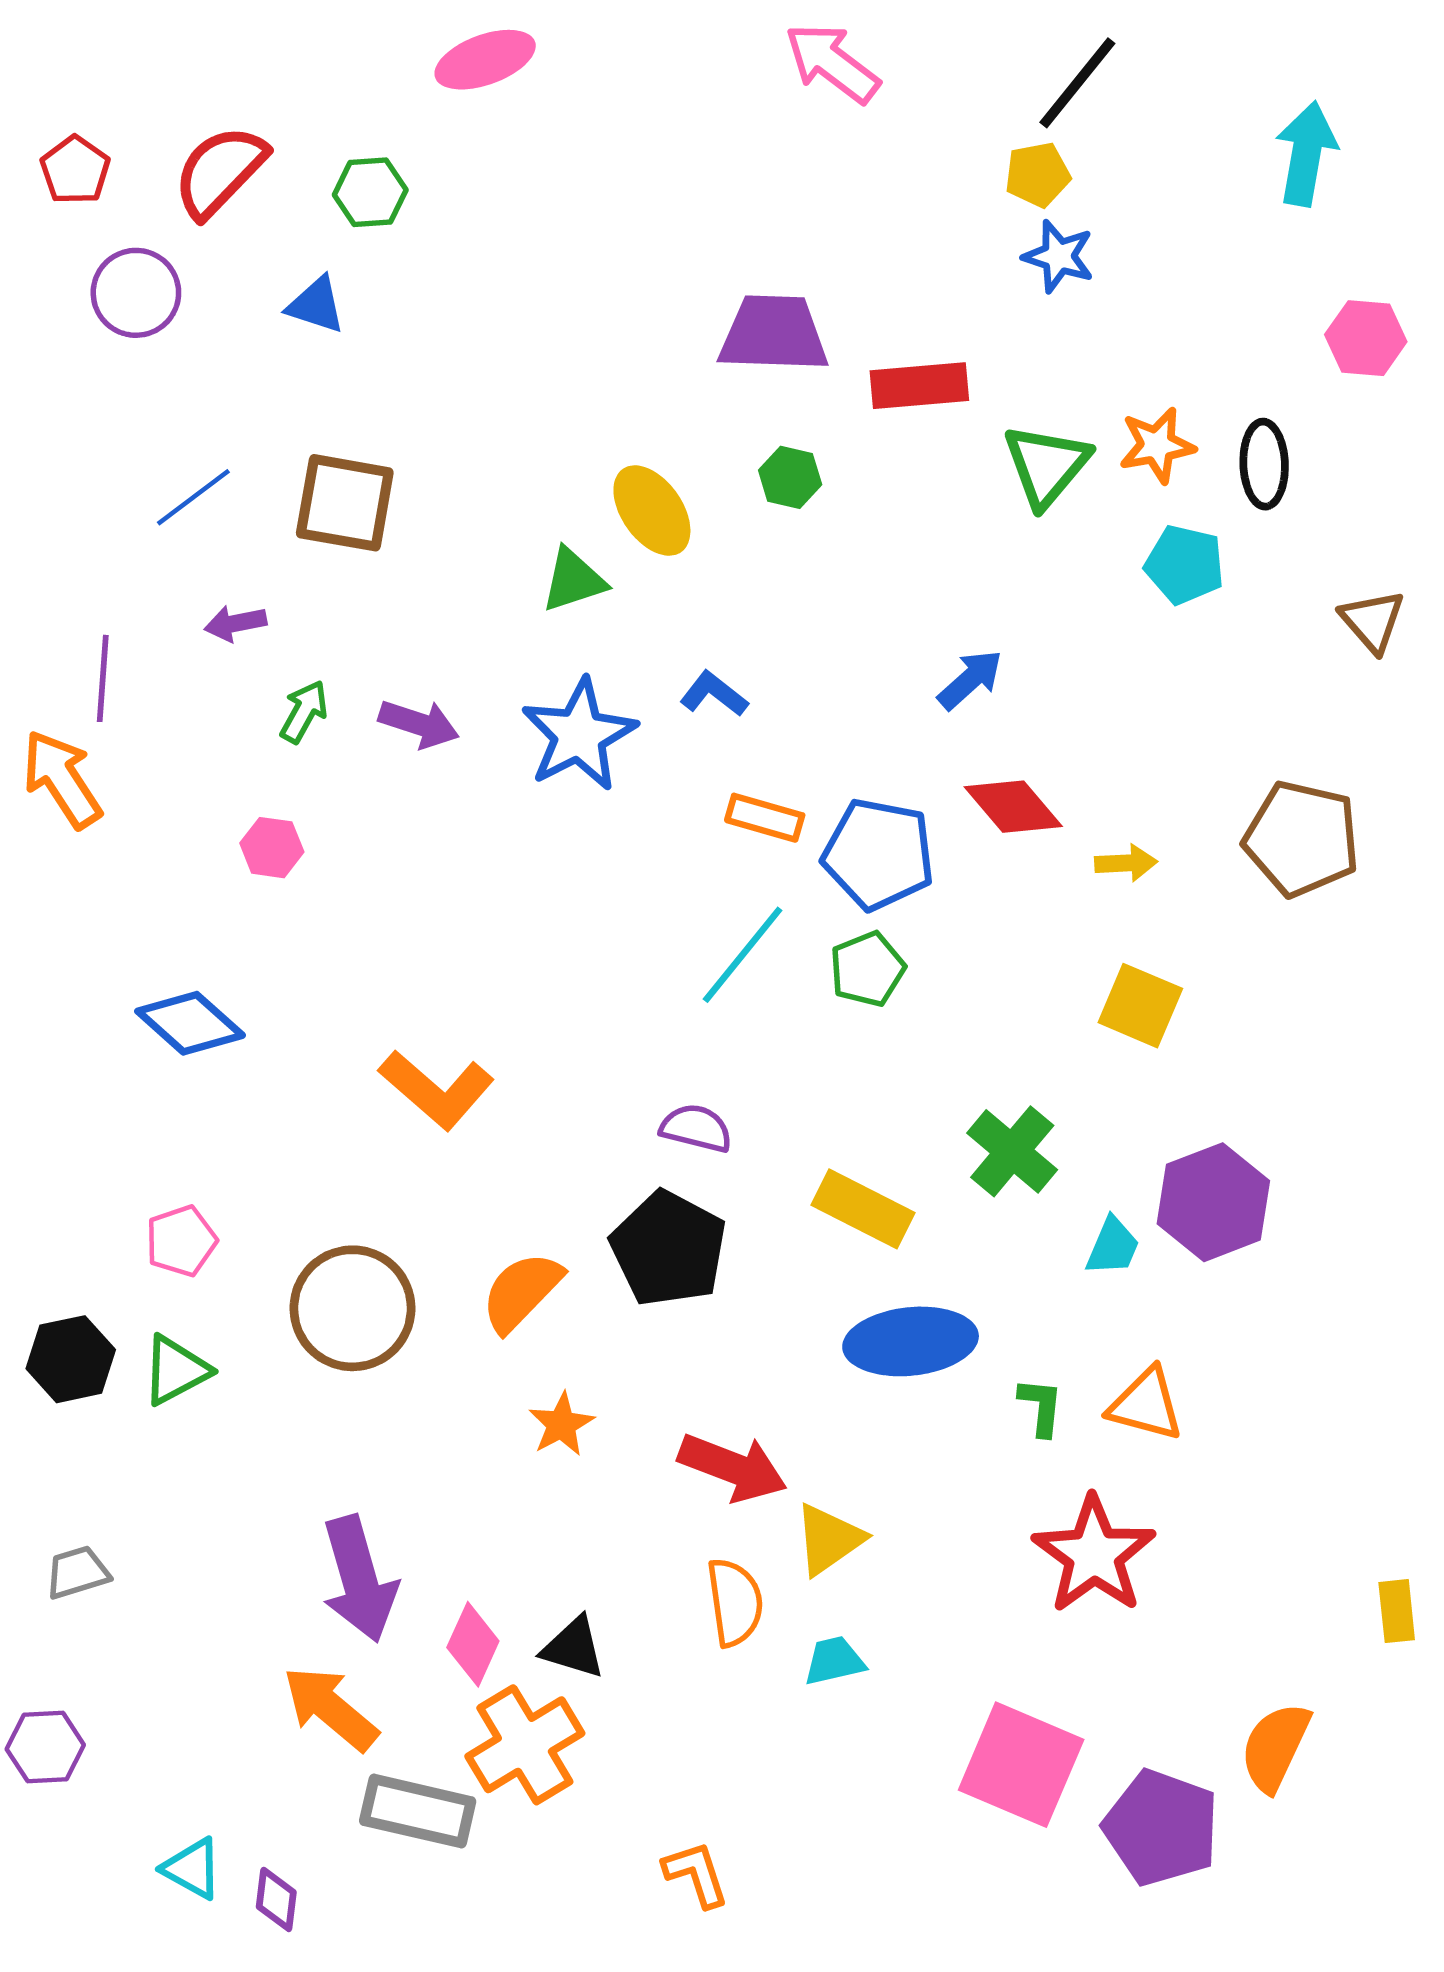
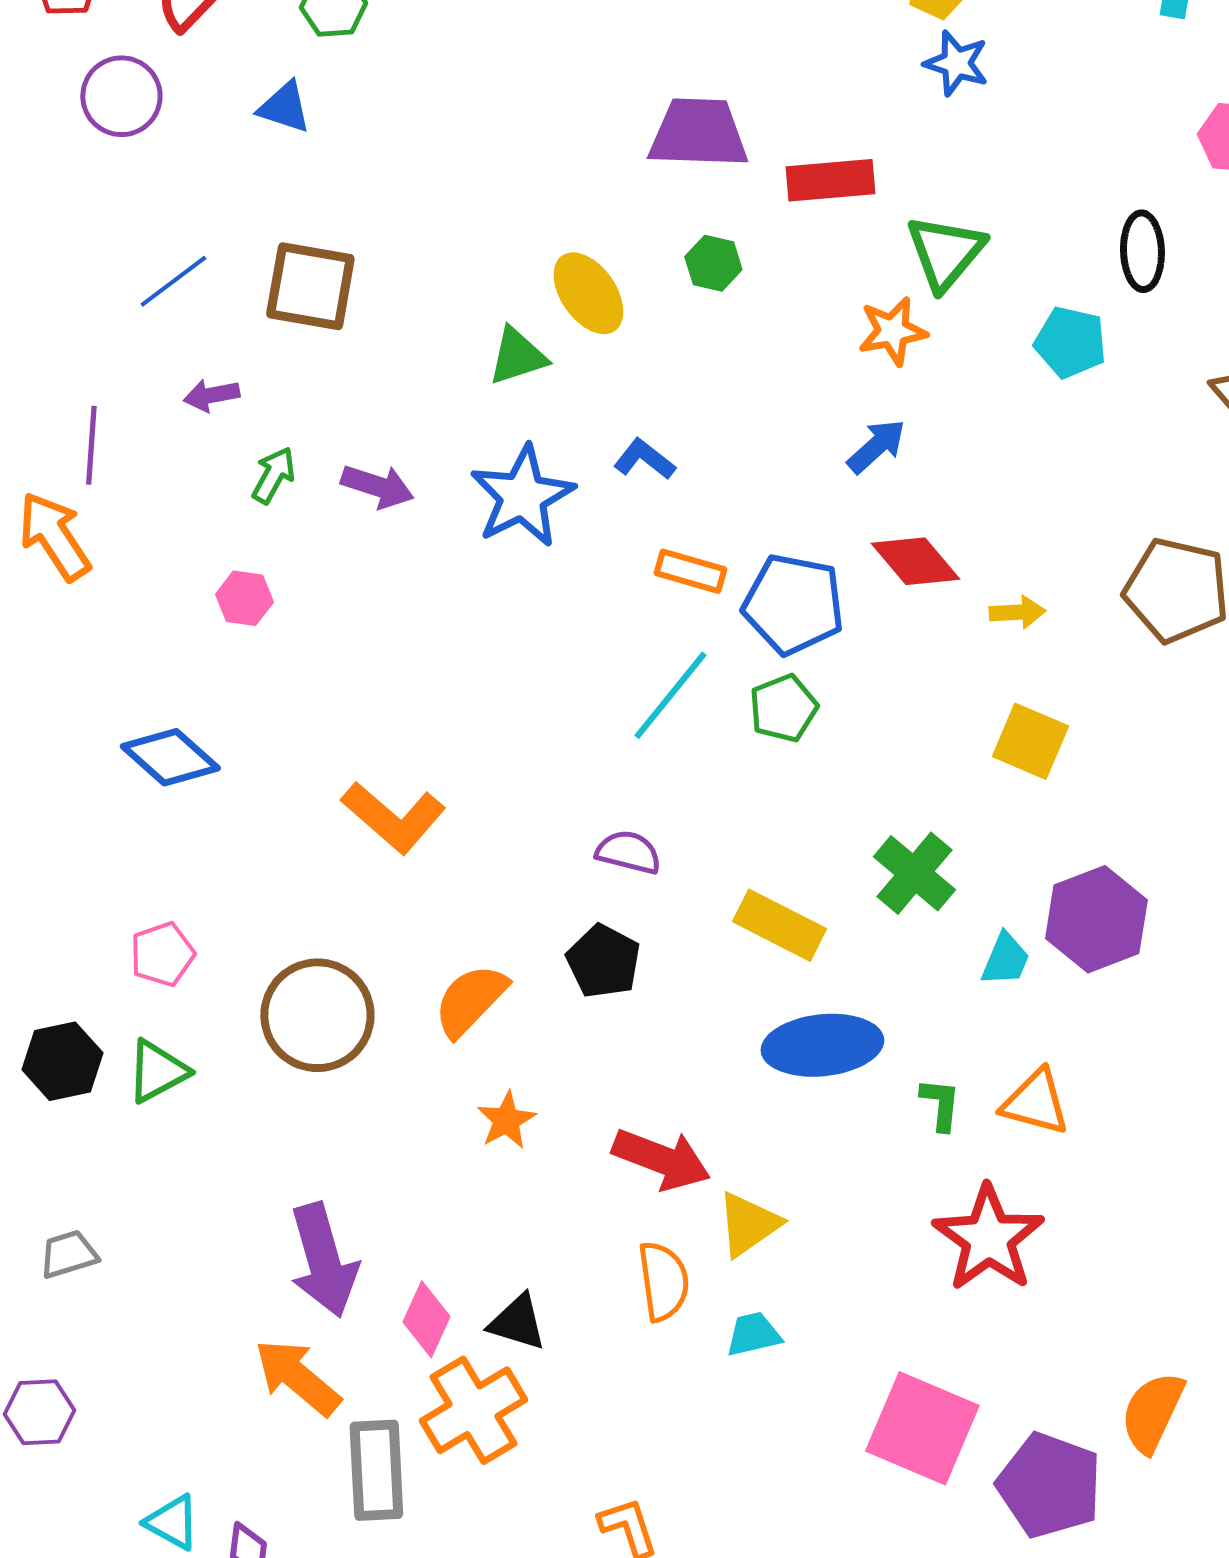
orange star: (1157, 445) -> (892, 331), moved
black pentagon: (669, 1249) -> (603, 961), size x0.7
gray rectangle: (418, 1811) -> (376, 1470), turned 74

